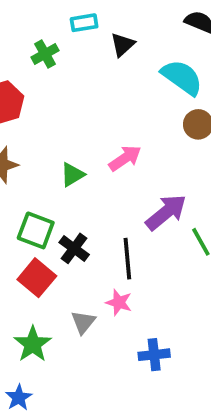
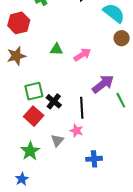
green triangle: (72, 175) -> (56, 49), moved, turned 32
green square: (36, 230) -> (34, 91), turned -36

